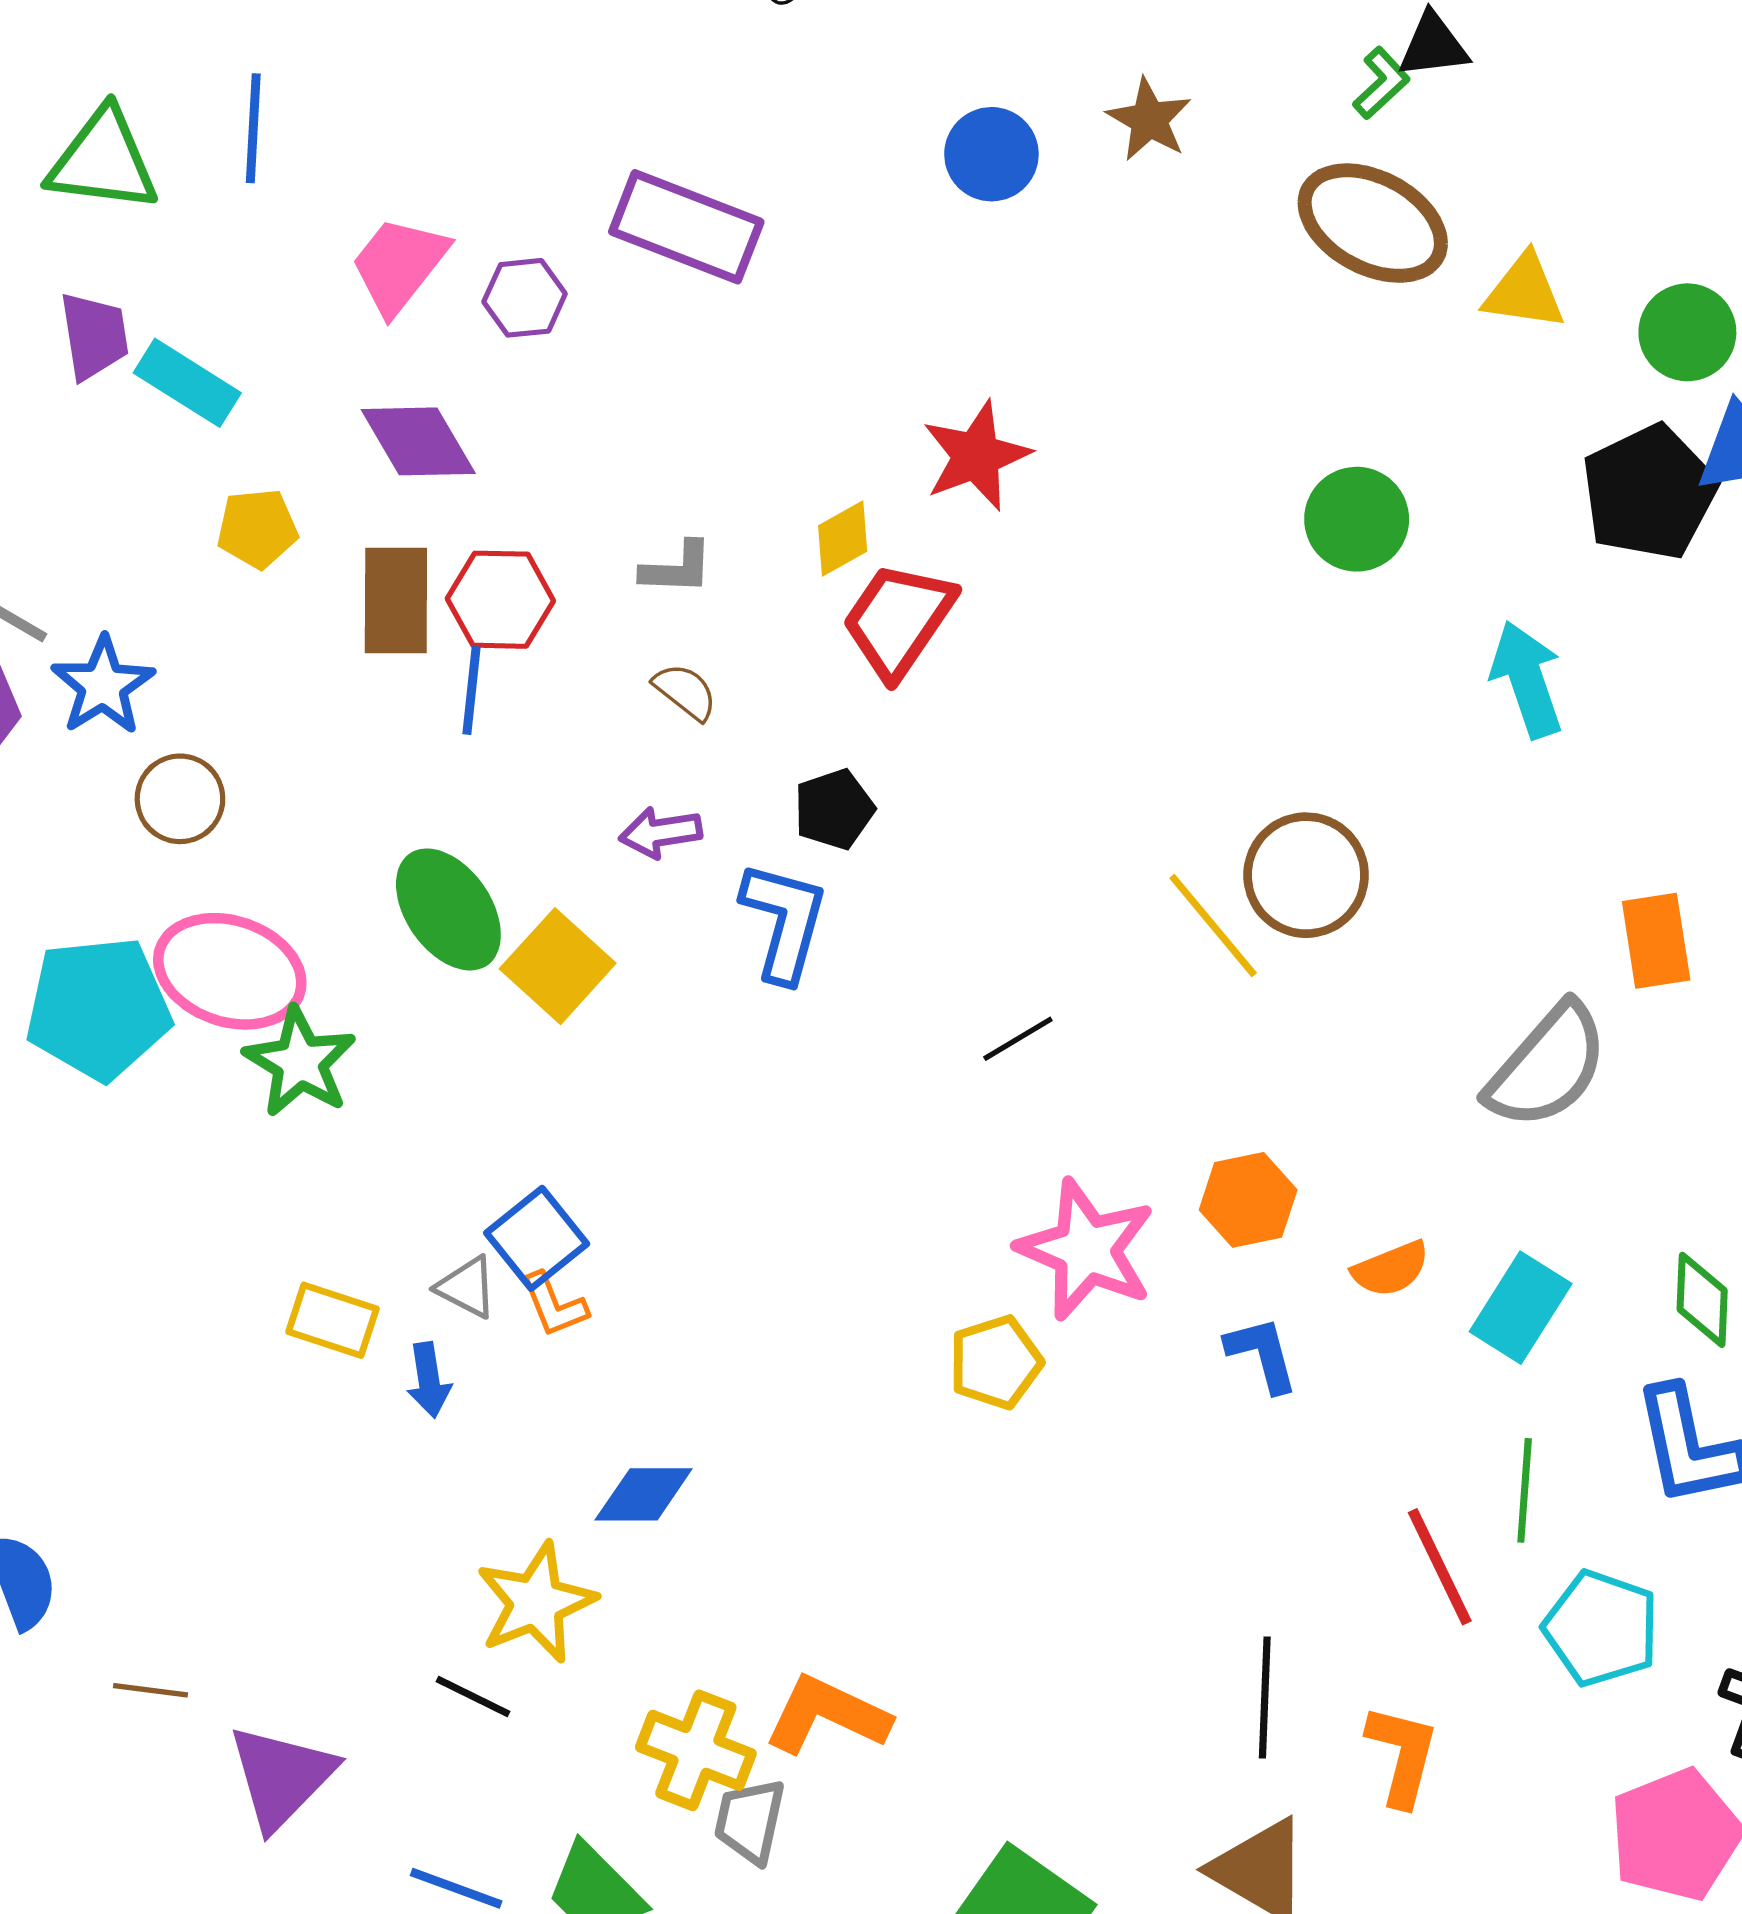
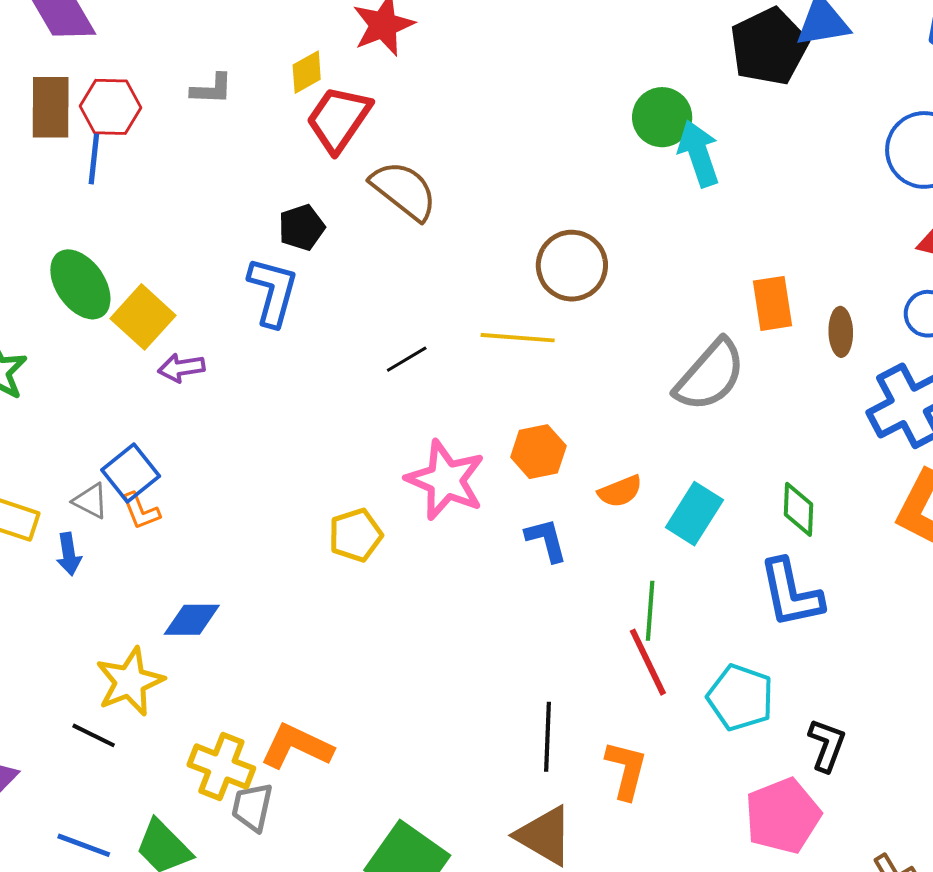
green circle: (1357, 519) -> (662, 117), moved
brown semicircle: (685, 692) -> (404, 190), moved, size x1.8
purple arrow: (661, 832) -> (181, 368), moved
yellow line: (1213, 925) -> (518, 338), moved, turned -46
yellow pentagon: (996, 1362) -> (356, 535), moved
green line: (1525, 1490) -> (650, 611), moved

